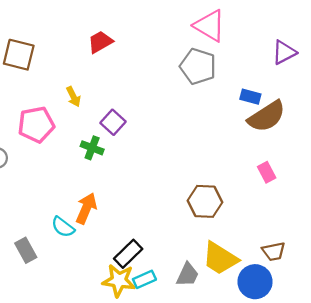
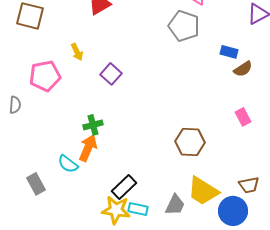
brown semicircle: (267, 116) -> (243, 69), size x0.6
green cross: (92, 148) -> (93, 125), moved, turned -36
cyan rectangle: (144, 279) -> (138, 209), turned 36

